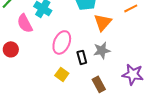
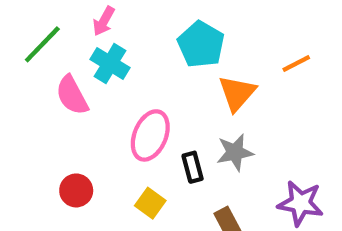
red circle: (11, 49) -> (76, 190), moved

